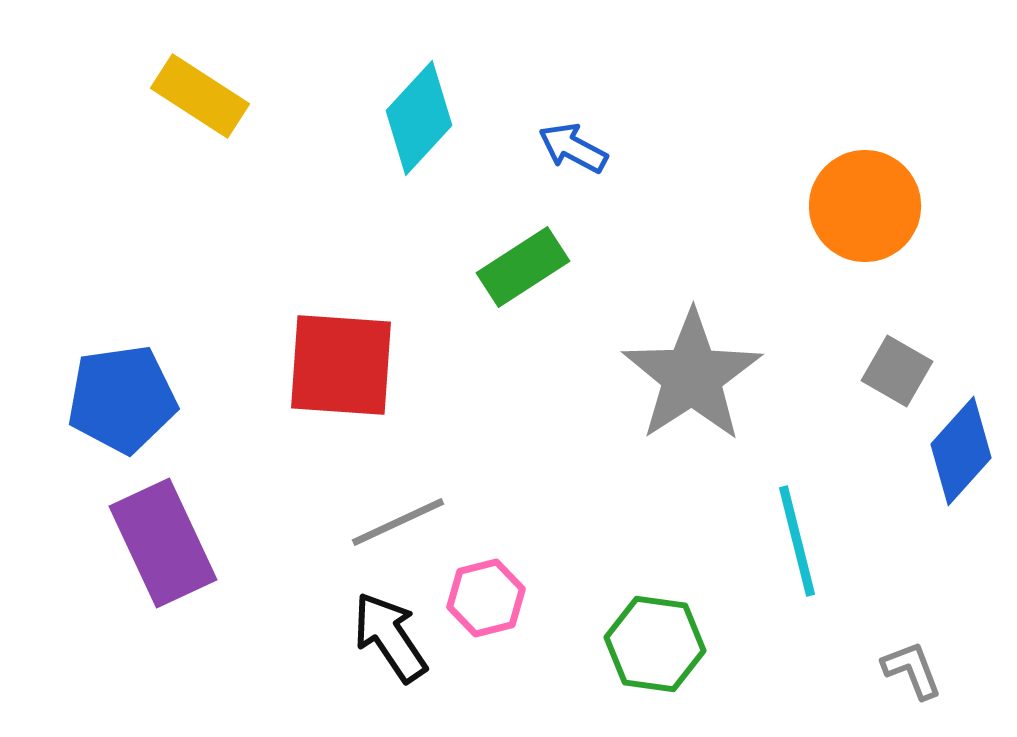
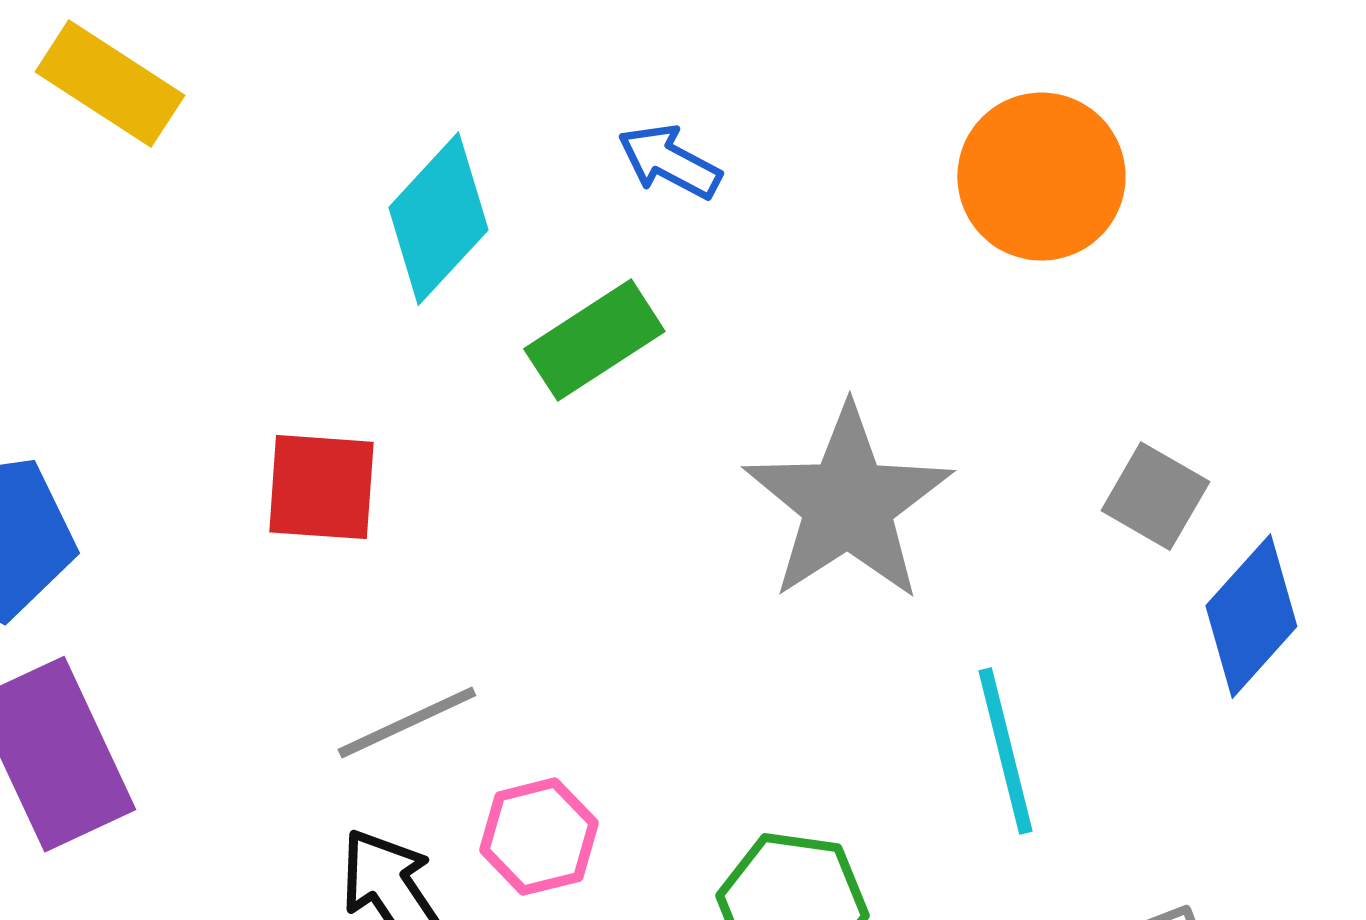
cyan diamond: (419, 118) -> (438, 219), moved
orange circle: (865, 206) -> (1041, 177), moved
red square: (341, 365) -> (321, 487), size x0.7

